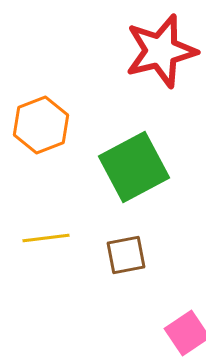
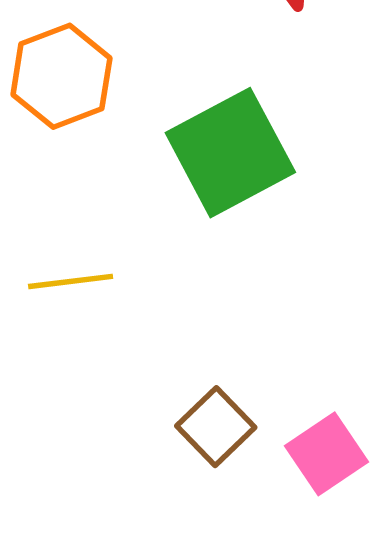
brown square: (126, 255) -> (216, 427), moved, turned -33

